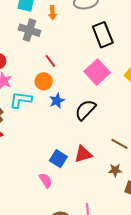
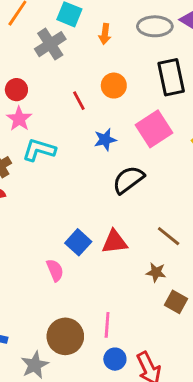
gray cross: (29, 30) -> (50, 44), moved, turned 30
red line: (50, 61) -> (79, 101), moved
orange circle: (44, 81) -> (114, 86), moved
blue star: (57, 101) -> (105, 140), moved

